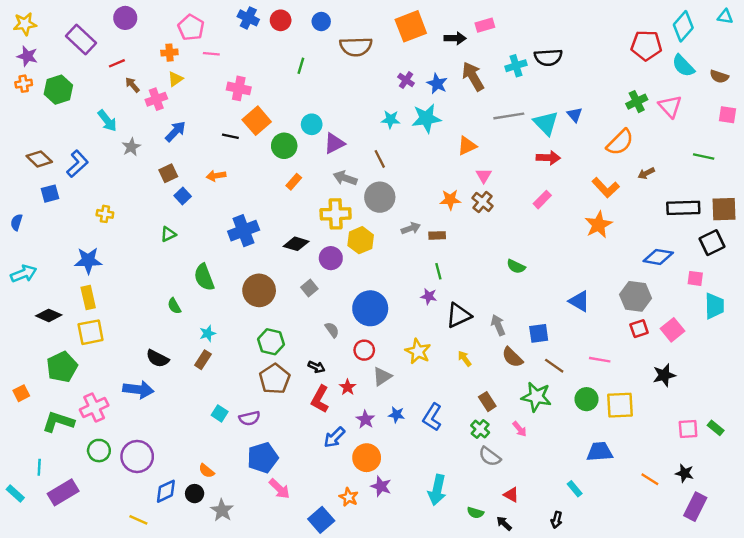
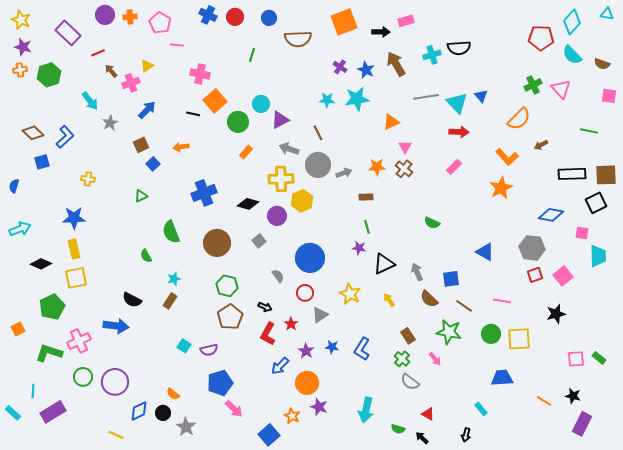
yellow star: (25, 24) -> (21, 20), turned 30
orange cross: (169, 53) -> (130, 17), moved
gray arrow: (411, 228) -> (344, 173), moved

